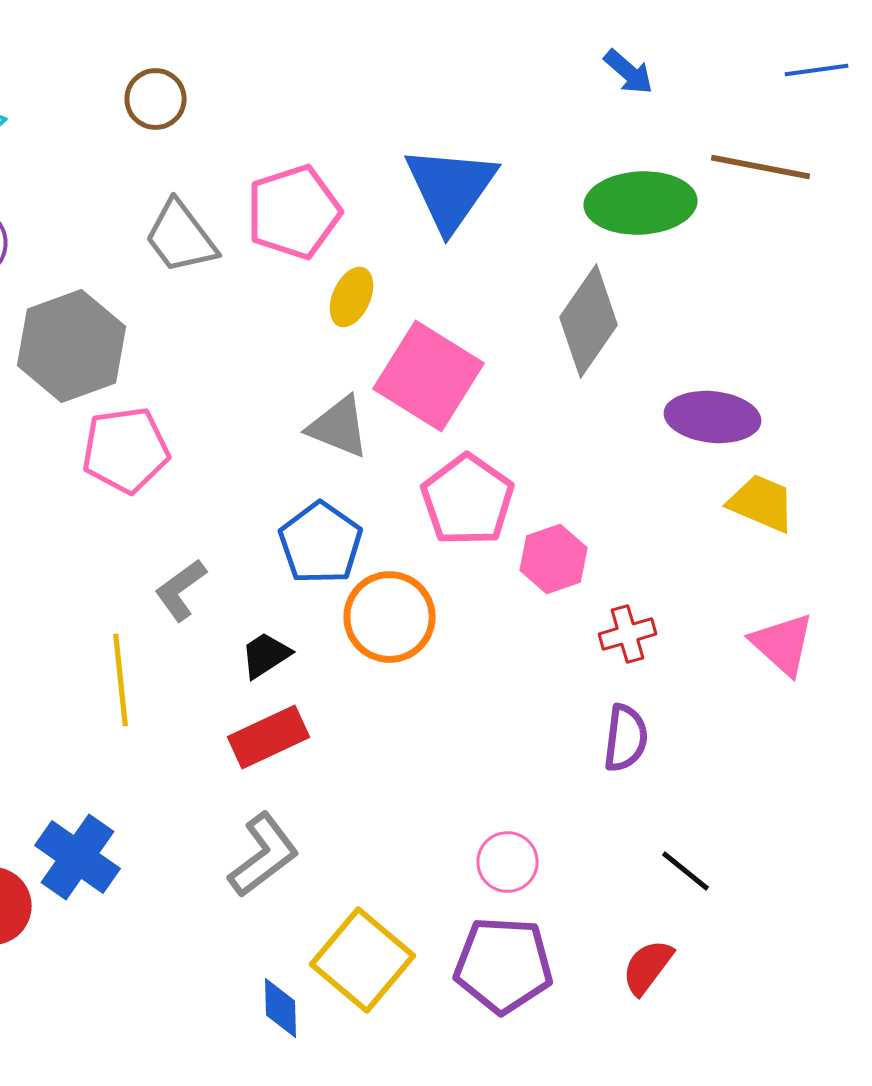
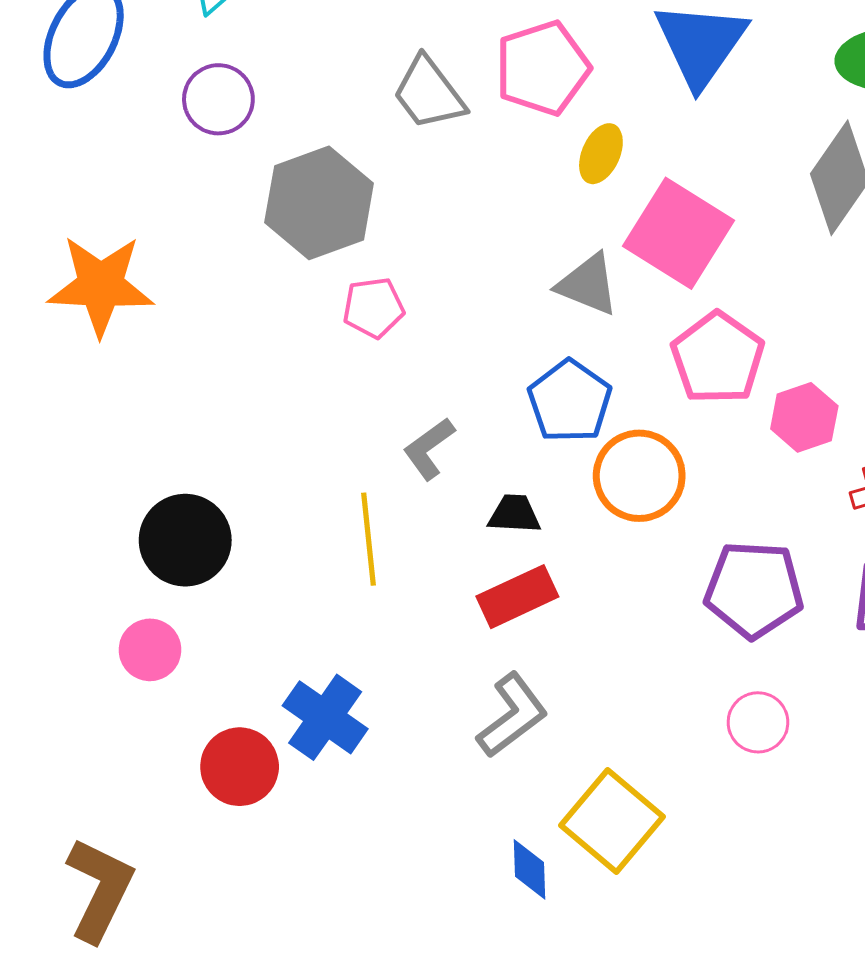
pink pentagon: (126, 450) -> (373, 308), size x0.7
black trapezoid: (266, 655) -> (514, 514), turned 36
purple pentagon: (504, 965) -> (754, 590), moved

